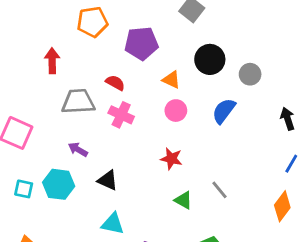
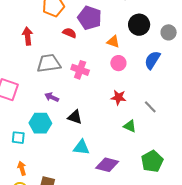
purple pentagon: (141, 43) -> (90, 18), turned 30
red semicircle: (115, 83) -> (70, 33), moved
cyan square: (24, 189) -> (18, 138), moved
gray line: (219, 190) -> (150, 107), moved

